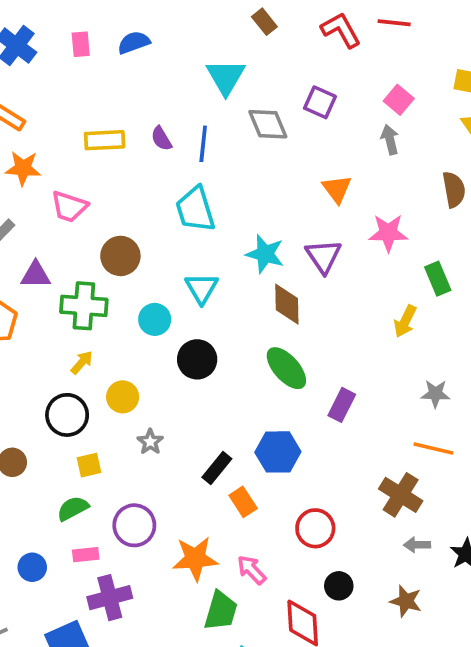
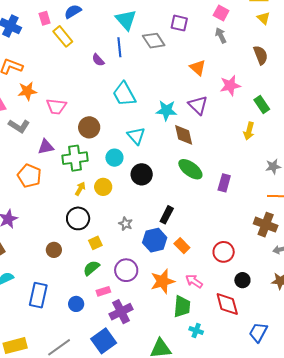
yellow rectangle: (105, 140) -> (63, 36), moved, turned 65
blue line: (203, 144) -> (119, 47), moved
yellow circle: (123, 397) -> (103, 187), moved
blue hexagon: (278, 452) -> (155, 240), moved
black rectangle: (217, 468) -> (167, 215), moved

